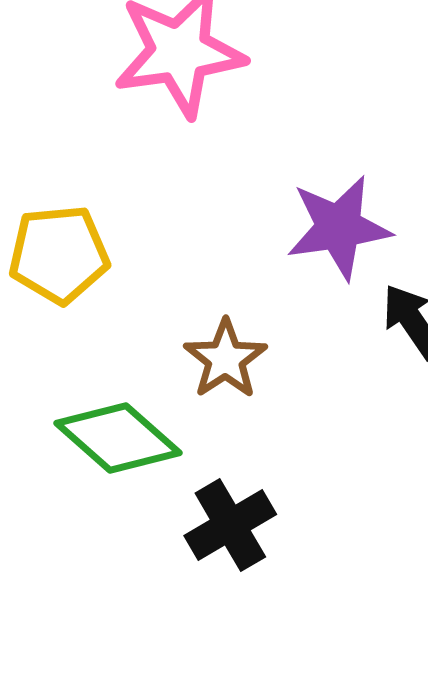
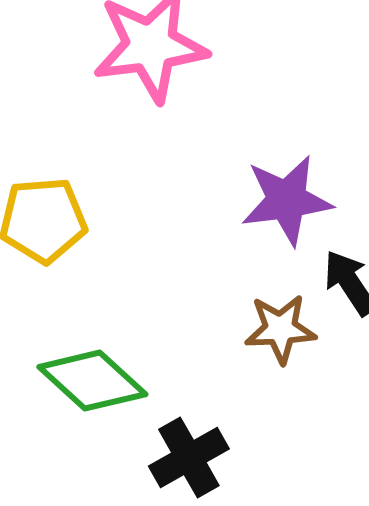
brown star: (225, 359) -> (280, 329), moved, turned 30

